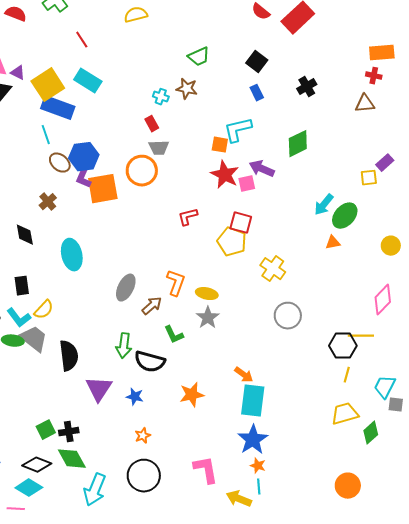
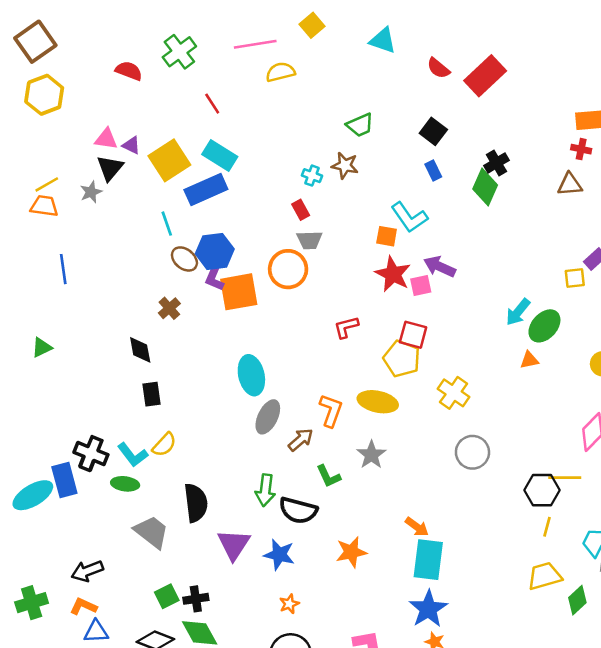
blue rectangle: (58, 108) -> (206, 189), moved, turned -44
cyan L-shape: (238, 130) -> (409, 217), turned -112
green diamond: (298, 144) -> (485, 187), moved, turned -40
cyan ellipse: (72, 255) -> (251, 375), moved
black rectangle: (22, 286) -> (152, 394), moved
yellow ellipse: (207, 294) -> (378, 402), moved, size x1.4
gray trapezoid: (34, 339) -> (152, 532), moved
blue star: (135, 397) -> (279, 555), size x1.4

